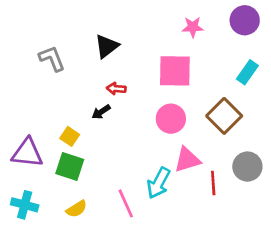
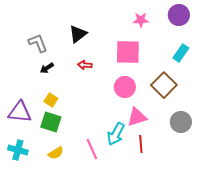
black arrow: (101, 112) -> (47, 68), moved
red line: (213, 183) -> (141, 144), moved

